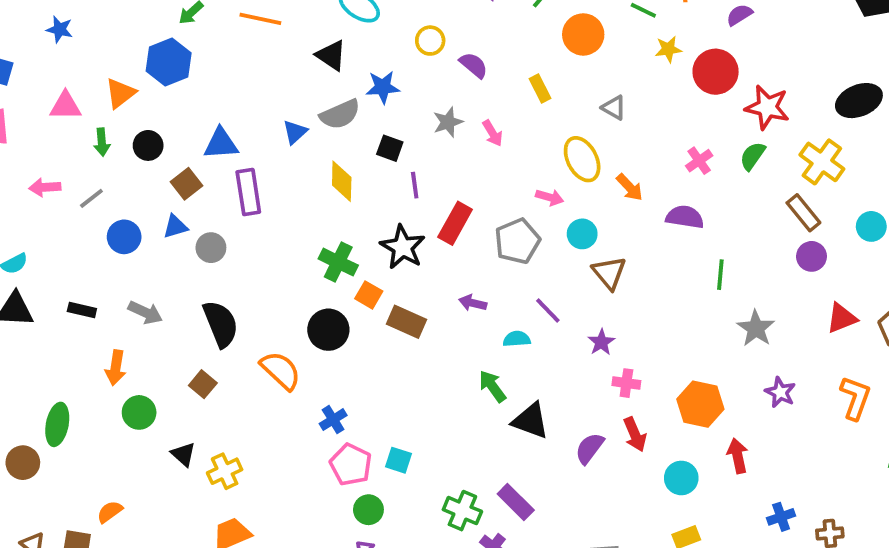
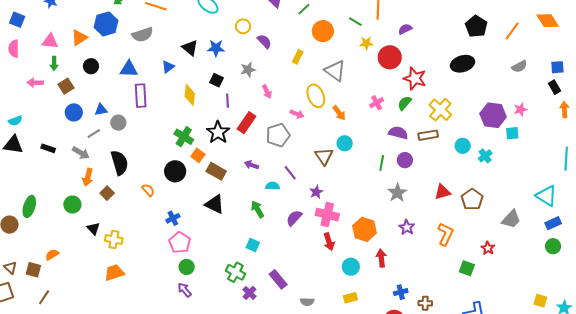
black triangle: (331, 55) -> (190, 48), moved
yellow rectangle: (540, 89) -> (298, 57), turned 48
black ellipse: (859, 101) -> (463, 64), moved
gray triangle: (614, 108) -> (335, 71), size x1.6
gray semicircle: (340, 114) -> (143, 35), moved
pink arrow: (493, 133) -> (267, 92), moved
green arrow: (102, 142) -> (54, 63), moved
brown square: (187, 184) -> (66, 86), moved
gray line: (91, 198) -> (94, 133), moved
brown rectangle: (803, 213) -> (428, 135), turned -66
purple semicircle: (685, 217) -> (398, 133), moved
cyan circle: (582, 234) -> (345, 143), moved
purple circle: (811, 256) -> (405, 160), moved
orange arrow: (116, 368) -> (88, 177), moved
orange semicircle: (281, 371) -> (148, 190), size x0.6
pink cross: (626, 383) -> (327, 215), size x1.6
black triangle: (531, 421) -> (215, 204), moved
purple semicircle: (590, 448) -> (294, 218), moved
cyan square: (398, 460) -> (253, 245), moved
yellow cross: (225, 471) -> (114, 239), turned 30
purple rectangle: (516, 502) -> (278, 279), moved

